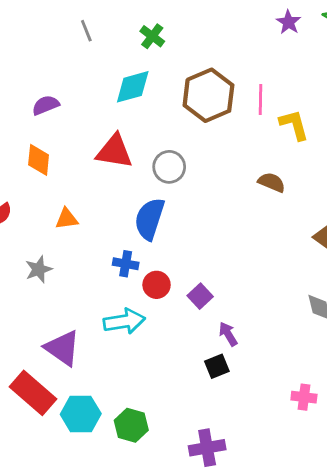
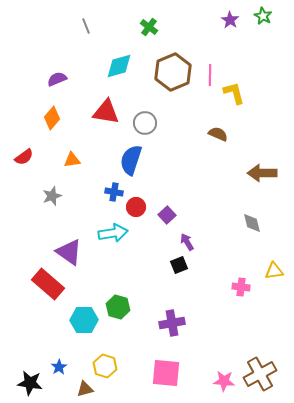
green cross: (152, 36) -> (149, 27), moved
orange diamond: (39, 160) -> (52, 118), turned 35
cyan hexagon: (81, 414) -> (84, 320), moved

